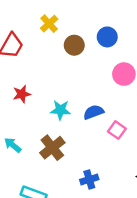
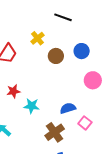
cyan star: (60, 110) -> (32, 106), moved
brown cross: (52, 148) -> (55, 132), moved

